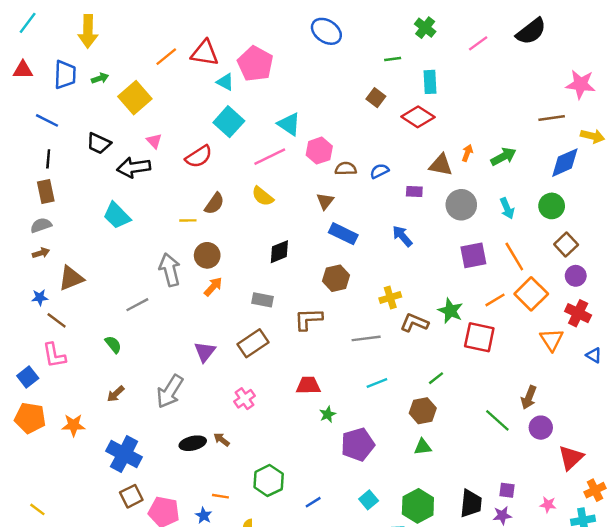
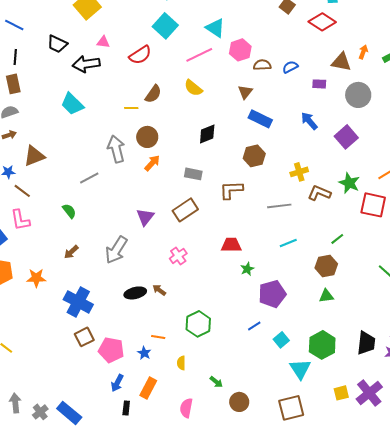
pink triangle: (154, 141) -> (103, 42), turned -40
purple square: (473, 255) -> (346, 137), moved, turned -30
blue line: (313, 502) -> (254, 326), moved

